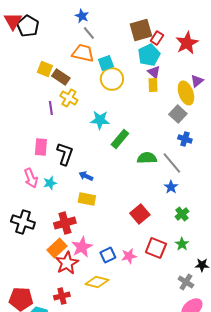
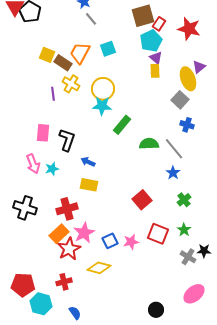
red star: (187, 43) -> (189, 29), turned -30
orange trapezoid: (83, 53) -> (80, 53), moved, turned -75
yellow circle: (112, 79) -> (103, 89), moved
gray cross: (186, 282) -> (188, 257), moved

